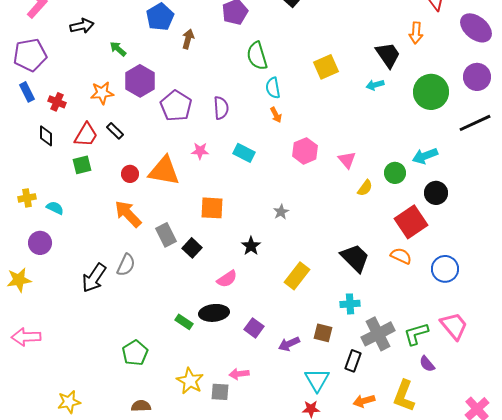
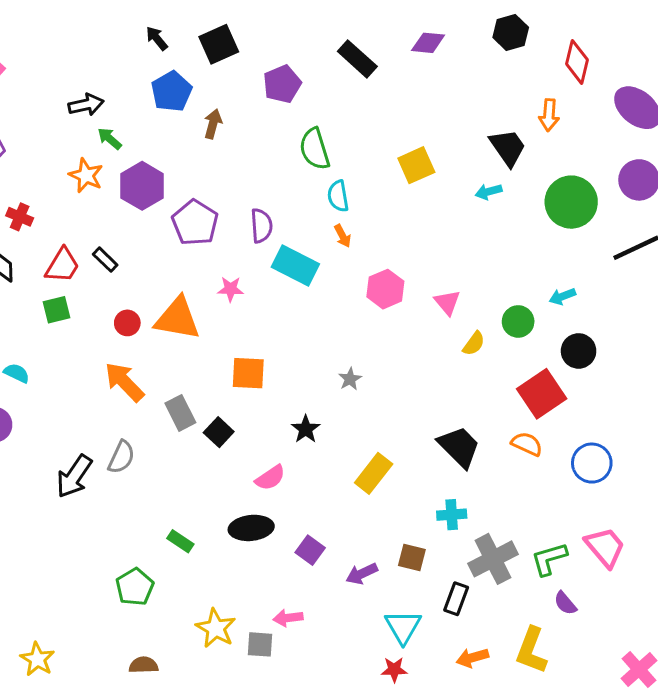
black arrow: (82, 26) -> (86, 105), moved
orange star: (102, 93) -> (86, 175), moved, turned 30
cyan rectangle: (244, 153) -> (295, 265), moved, size x1.4
cyan arrow: (425, 156) -> (562, 296), size x0.7
green rectangle: (184, 322) -> (180, 541), moved
yellow star: (69, 402) -> (37, 659), turned -30

